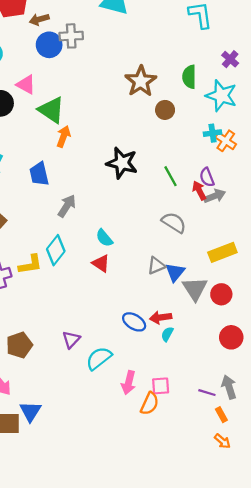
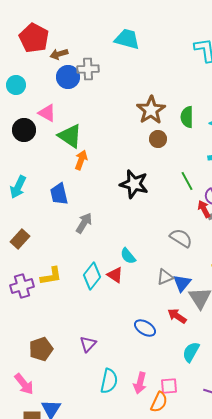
green semicircle: (189, 77) -> (187, 117), moved
brown circle: (165, 110) -> (158, 139), moved
green line: (171, 176) -> (187, 181), moved
cyan semicircle: (104, 238) -> (128, 256), moved
cyan diamond: (56, 250) -> (92, 276), moved
red arrow: (161, 317) -> (177, 316), moved, turned 42
cyan semicircle: (167, 334) -> (191, 352), moved, size x1.5
cyan semicircle: (99, 358) -> (109, 381), moved, turned 140

